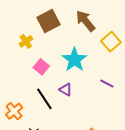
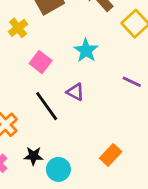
cyan star: (74, 60) -> (86, 50), size x0.7

